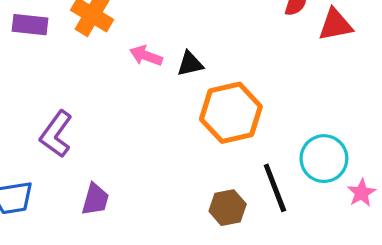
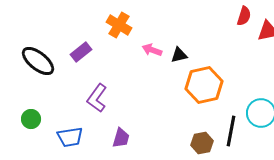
purple rectangle: (30, 25) -> (81, 52), moved, turned -45
black line: (275, 188) -> (231, 131), turned 32

